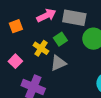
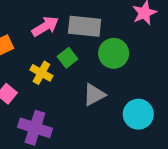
gray triangle: (58, 63) -> (94, 95), moved

